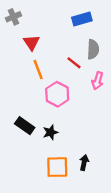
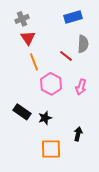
gray cross: (13, 17) -> (22, 19), moved
pink arrow: (98, 81) -> (81, 87), moved
black arrow: (84, 163) -> (78, 134), moved

